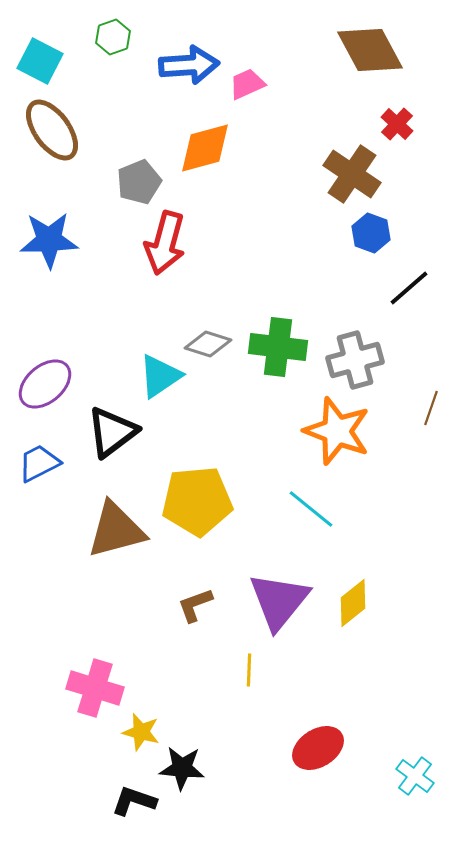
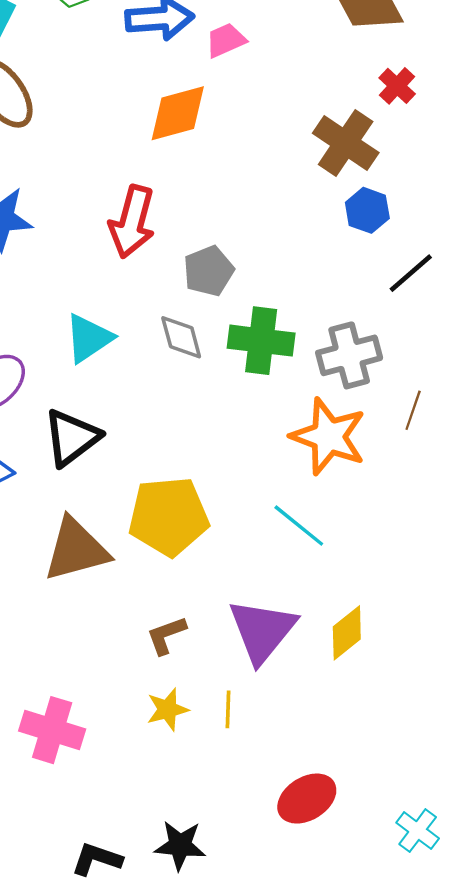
gray pentagon: (139, 182) -> (209, 271), moved
gray diamond: (208, 344) -> (181, 337), turned 57
cyan triangle: (160, 376) -> (89, 338), moved
brown line: (431, 408) -> (413, 410), moved
yellow star: (141, 732) -> (167, 709), moved, turned -30
black star: (182, 768) -> (180, 845), moved

